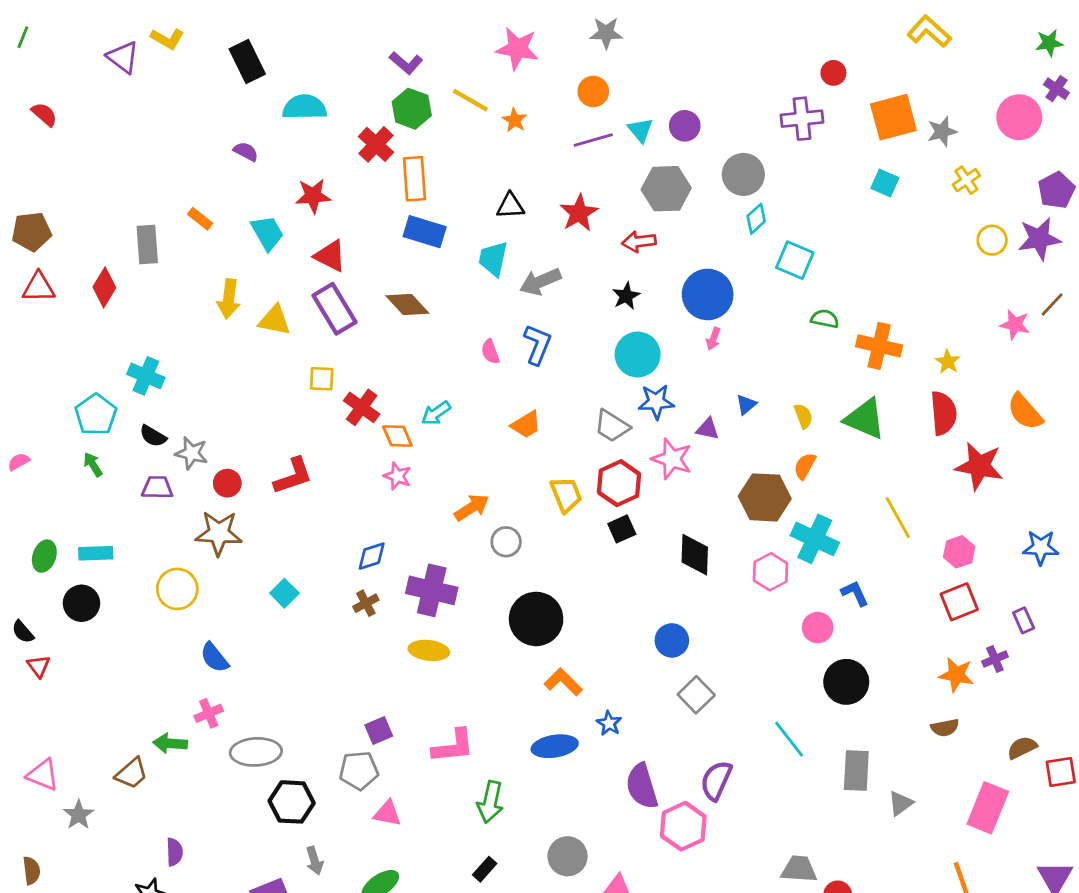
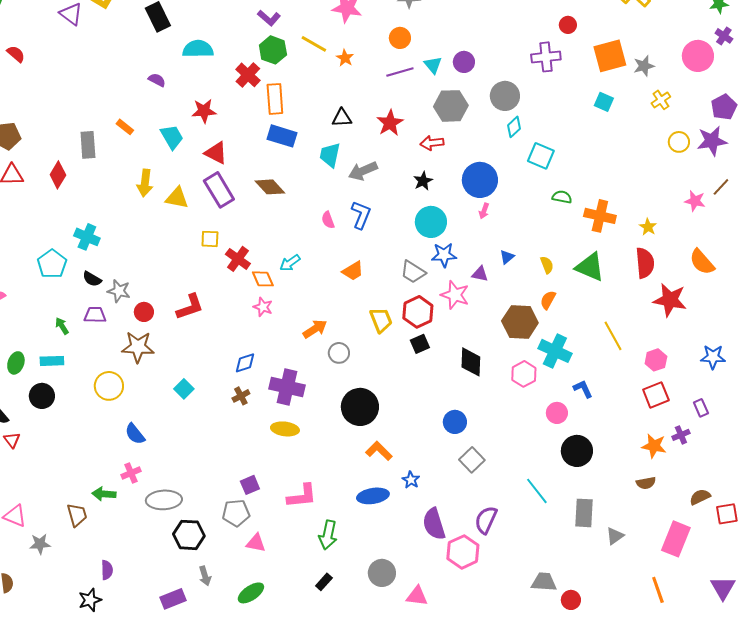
green arrow: (93, 465) -> (62, 326), moved
brown trapezoid: (132, 773) -> (77, 515), turned -65
gray star: (79, 815) -> (40, 544), turned 30

